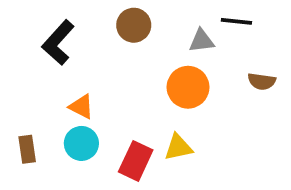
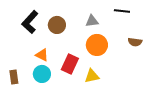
brown circle: (134, 25) -> (57, 25), moved
gray triangle: (202, 41) -> (92, 21), moved
red rectangle: (136, 161) -> (70, 64), moved

